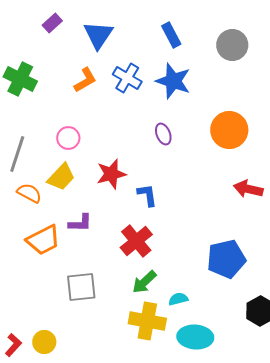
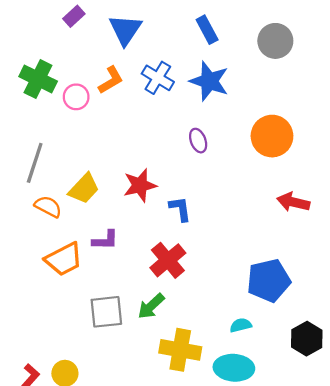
pink circle: (68, 138) -> (76, 97), moved
green arrow: (144, 282) -> (151, 306), moved
cyan semicircle: (178, 299) -> (241, 325), moved

